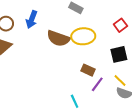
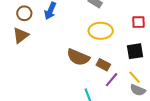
red square: (120, 25) -> (139, 22), turned 32
brown semicircle: (58, 38) -> (78, 57), moved

